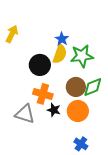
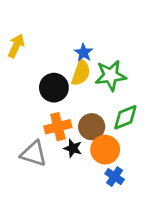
brown circle: (76, 87) -> (92, 127), moved
orange cross: (43, 94) -> (58, 127), turned -30
blue cross: (81, 144) -> (115, 177), moved

